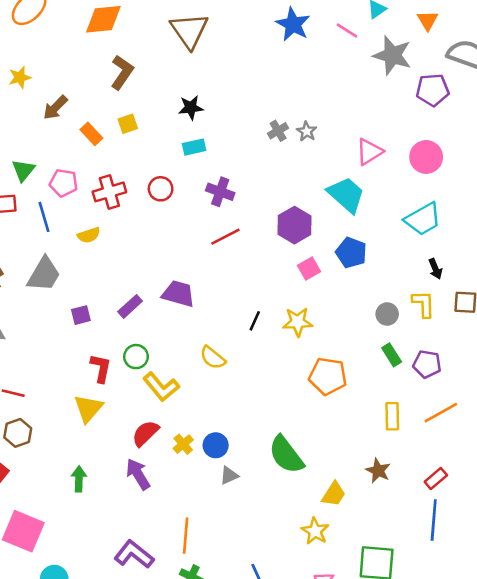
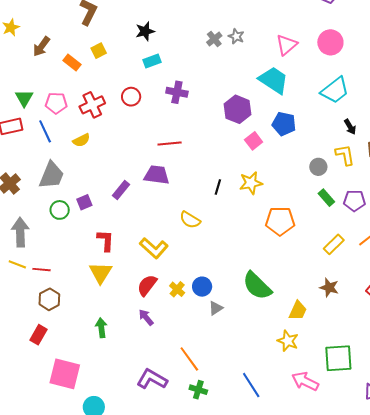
red line: (225, 237) -> (170, 143), moved, turned 30
green circle: (136, 357) -> (60, 210), moved
yellow rectangle: (392, 416) -> (334, 244), turned 55
purple arrow: (138, 474) -> (146, 317), size x0.7
orange line: (186, 536) -> (189, 359), turned -32

